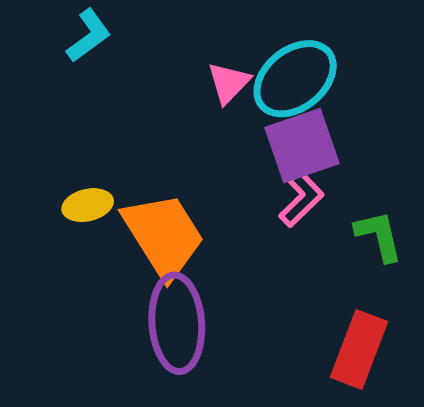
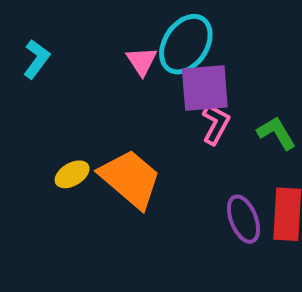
purple square: (302, 146) -> (205, 88), turned 32
purple ellipse: (177, 323) -> (243, 219), moved, size x0.7

